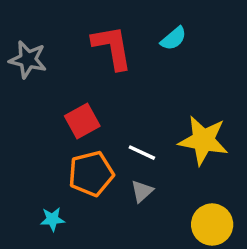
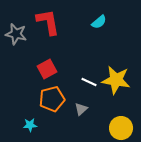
red L-shape: (112, 47) -> (48, 22), moved
white line: (142, 153) -> (89, 82), moved

